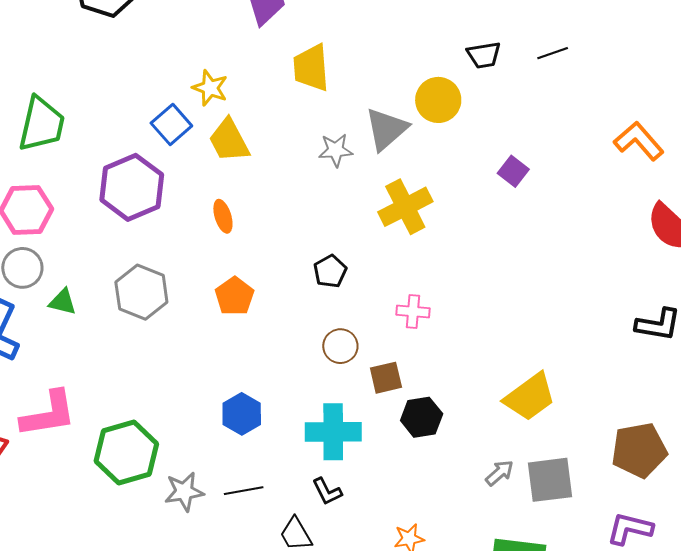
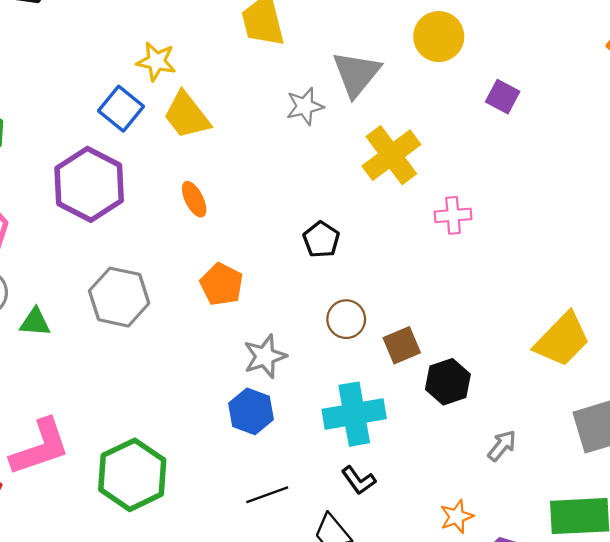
yellow circle: (438, 100) -> (439, 37), moved
pink cross: (413, 311) -> (453, 215), moved
gray arrow: (500, 473) -> (502, 446), moved
gray star: (184, 492) -> (265, 356), moved

